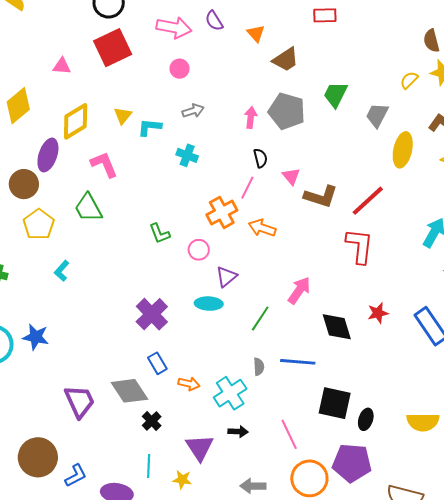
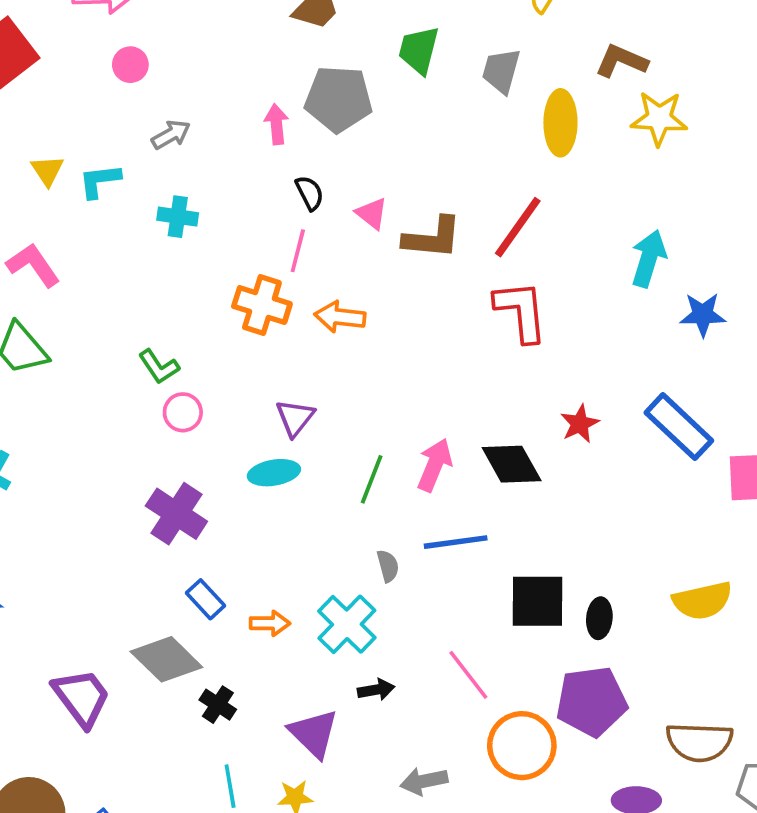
orange cross: (222, 212) -> (262, 305), turned -32
pink circle: (199, 250) -> (183, 412), moved
pink arrow: (299, 290) -> (435, 465), moved

